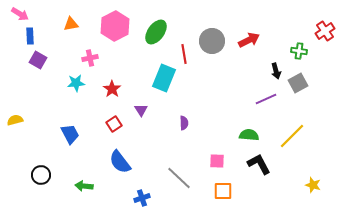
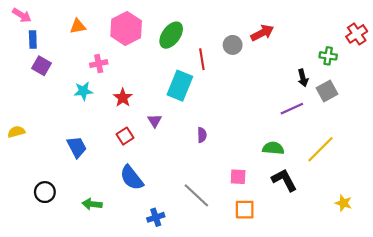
red arrow: (249, 40) -> (262, 33), moved
gray circle: (212, 41) -> (233, 45), size x0.7

